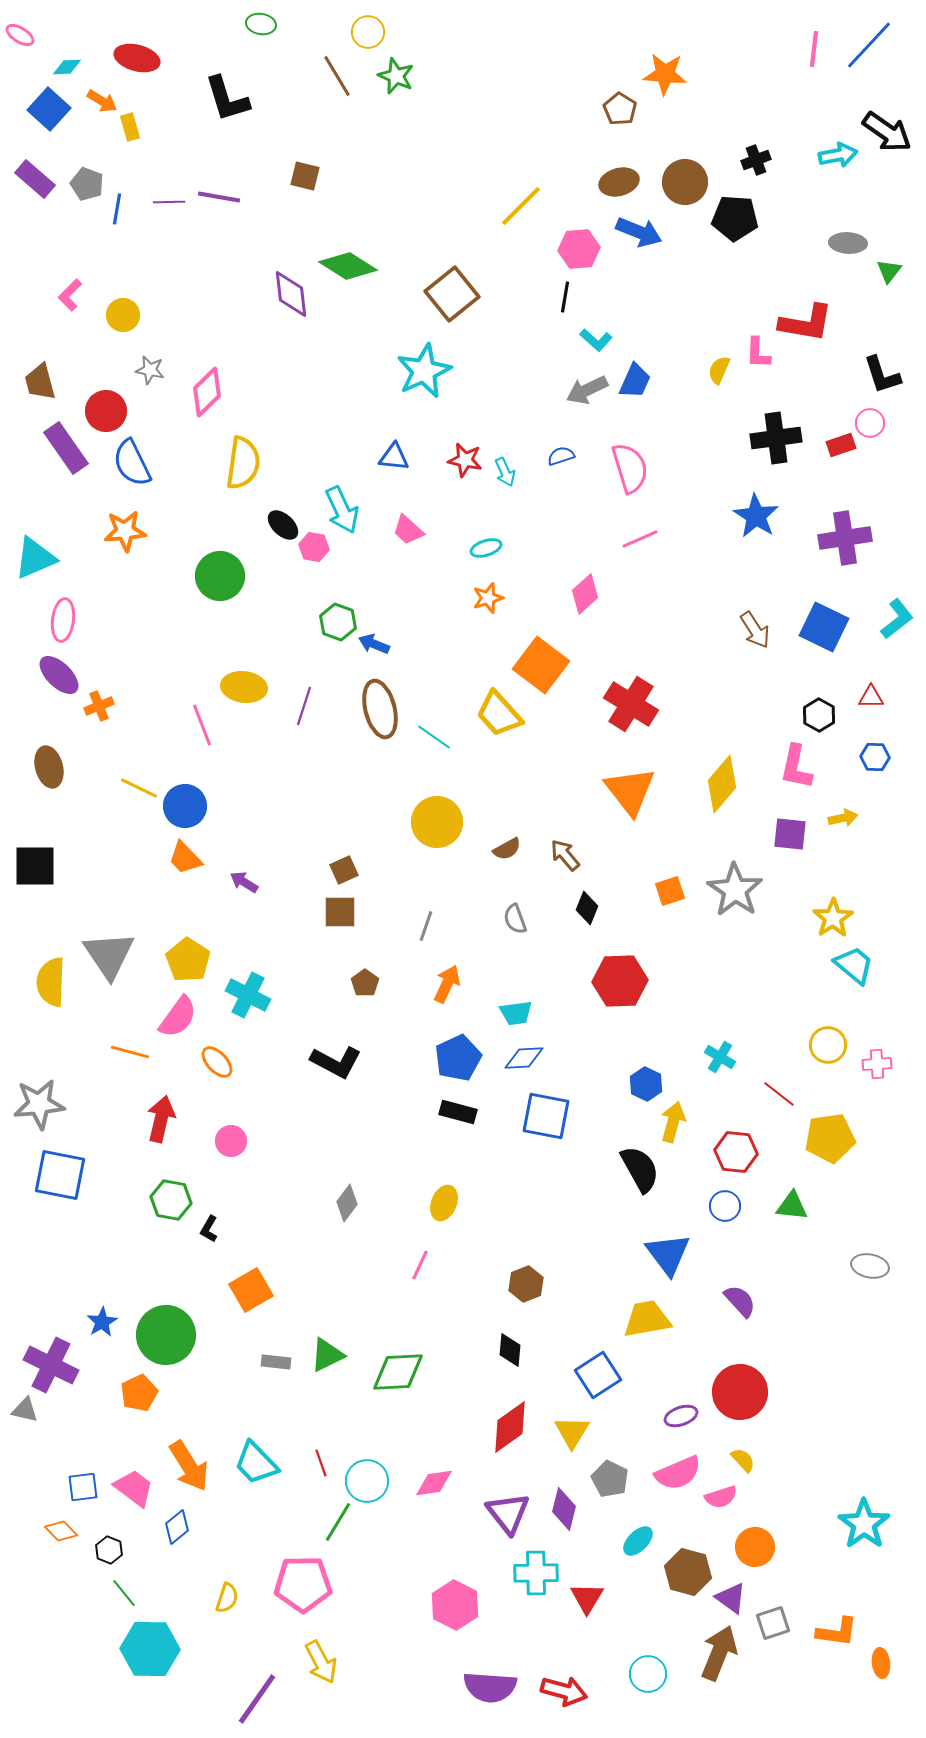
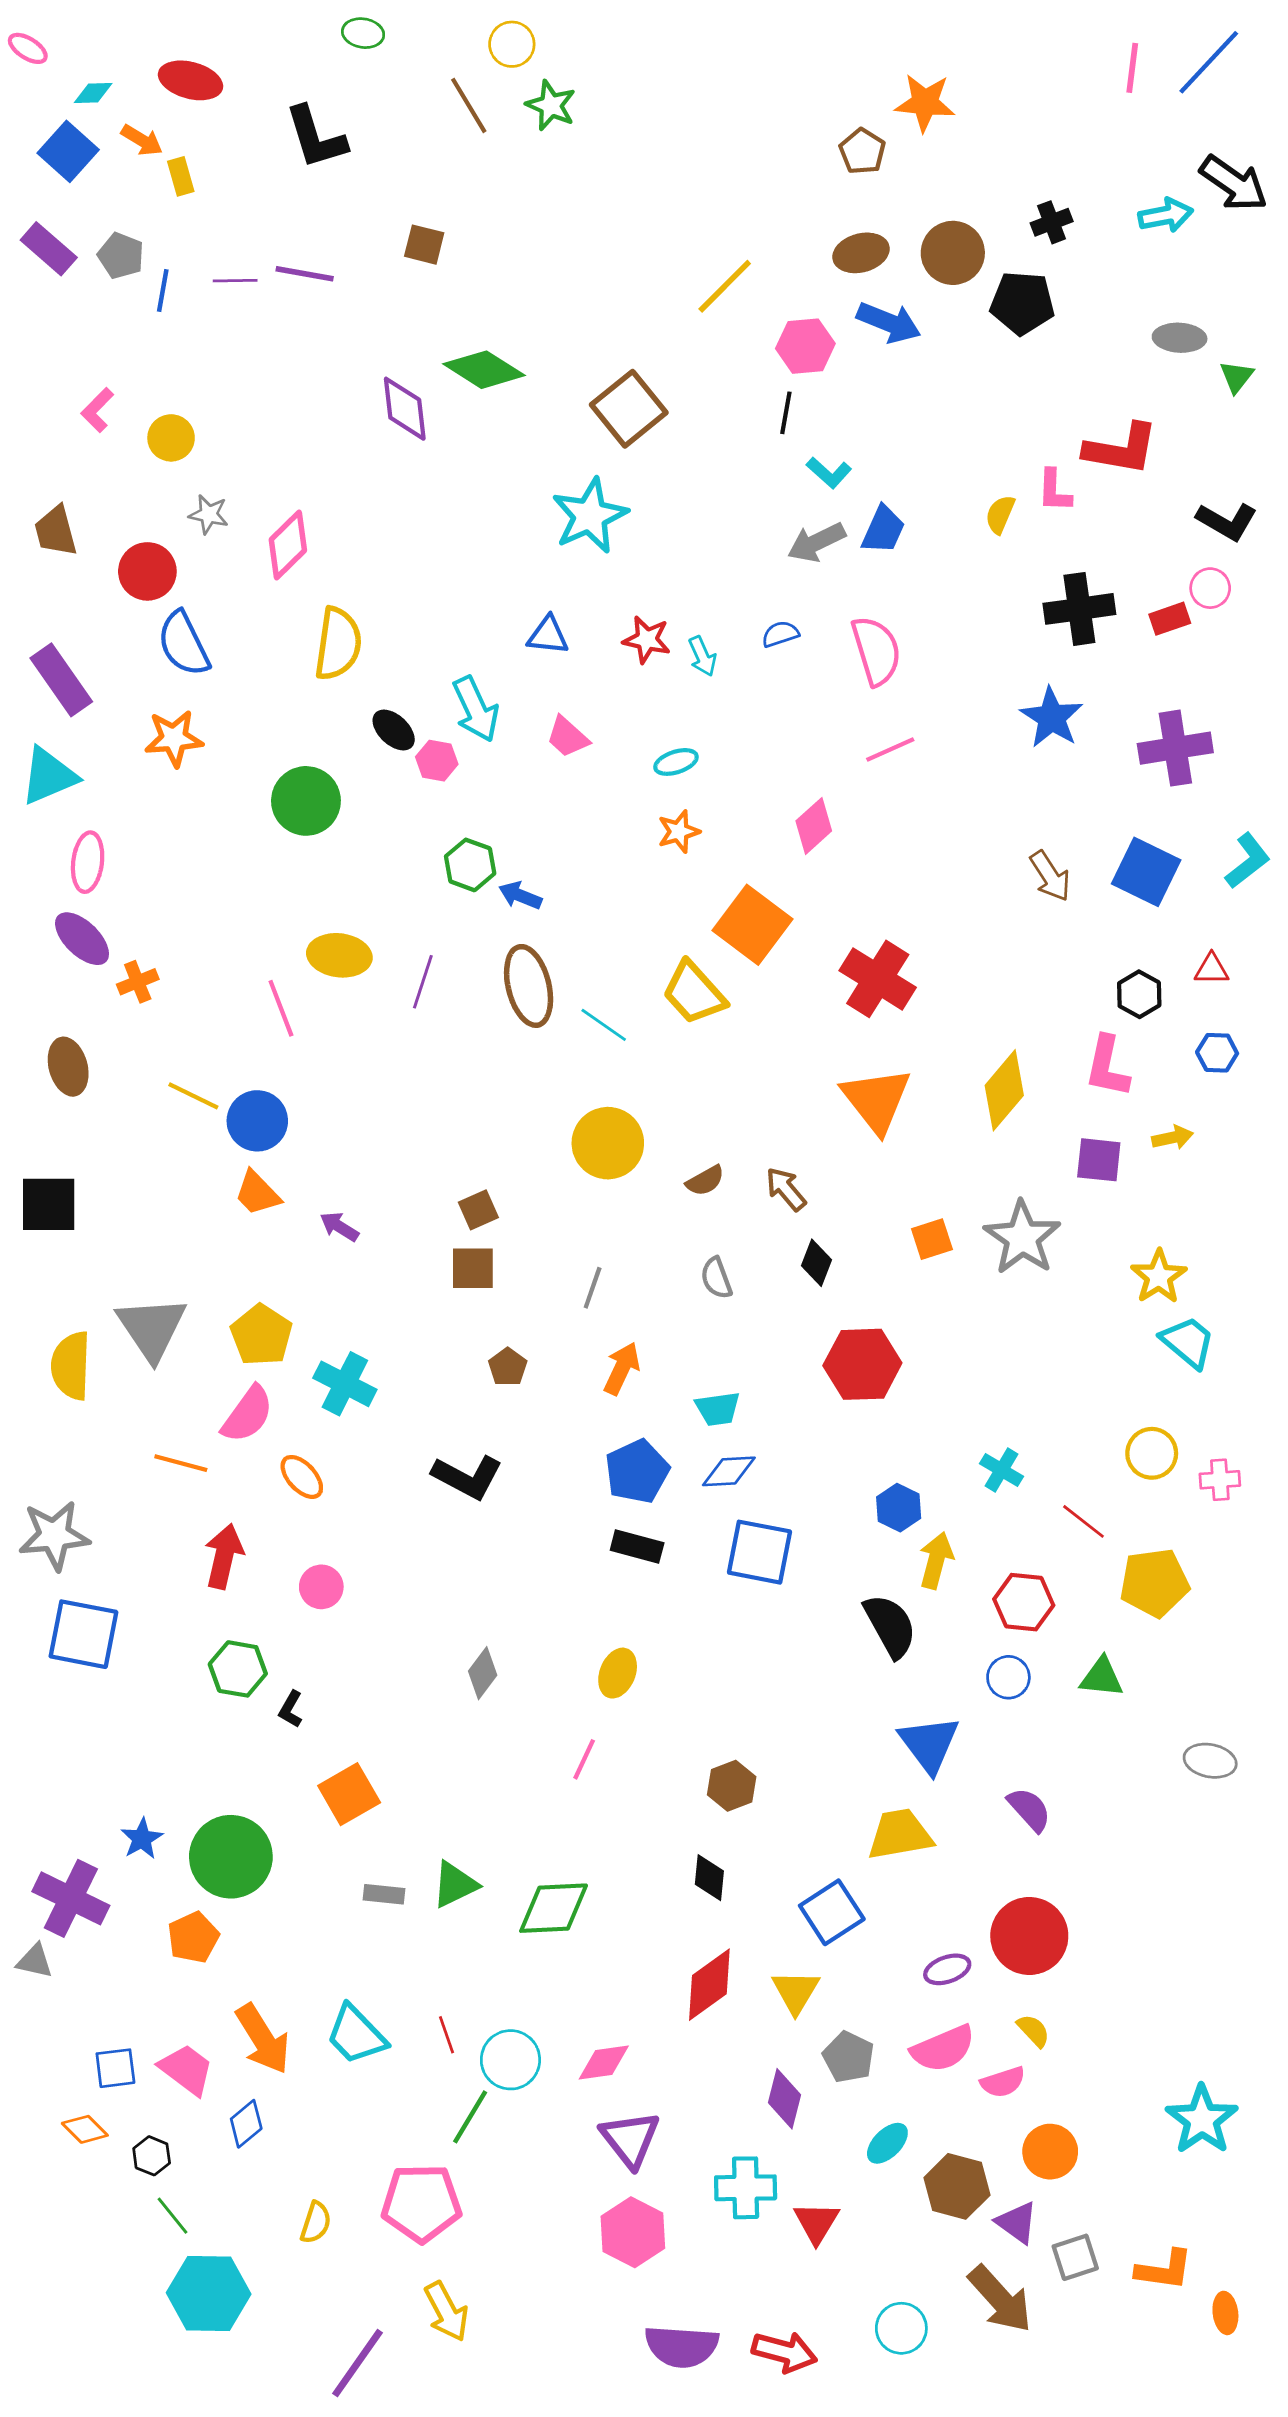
black L-shape: (882, 375) -> (1227, 521), turned -42
purple rectangle: (66, 448) -> (61, 680), moved
purple triangle: (508, 1513) -> (630, 2139), moved
brown arrow: (719, 1653) -> (1000, 2299), turned 116

